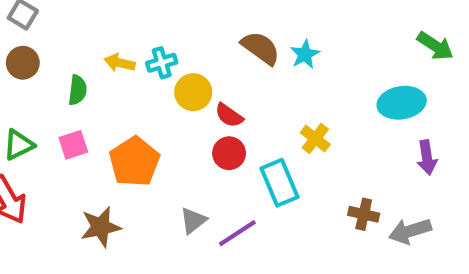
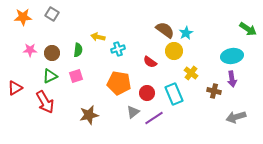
brown circle: (23, 63) -> (52, 53), moved
cyan cross: (162, 63) -> (118, 49), moved
yellow circle: (193, 92) -> (174, 51), moved
red circle: (229, 153) -> (147, 93), moved
purple arrow: (427, 157) -> (232, 79), moved
orange pentagon: (134, 162) -> (119, 83), moved, turned -30
brown cross: (364, 214) -> (214, 91), moved

